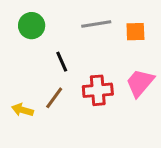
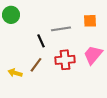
gray line: (96, 24) -> (61, 29), moved
green circle: (32, 26) -> (11, 15), moved

